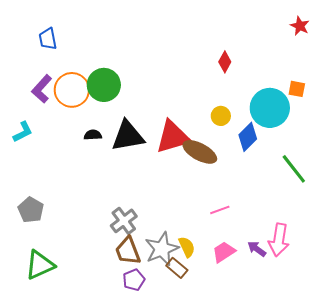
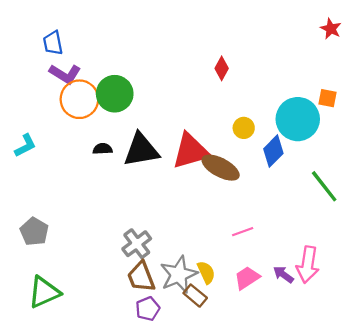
red diamond: (225, 62) -> (222, 68), moved
purple L-shape: (42, 89) -> (65, 74), moved, turned -100

